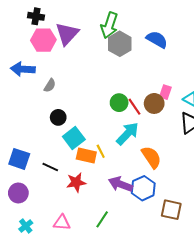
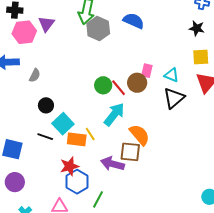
purple triangle: (67, 34) -> (46, 24), size x0.7
black line: (50, 167) -> (45, 137), moved
blue hexagon: (143, 188) -> (77, 182), moved
brown square: (171, 210) -> (130, 152), moved

